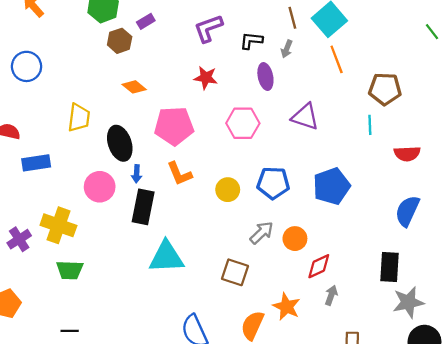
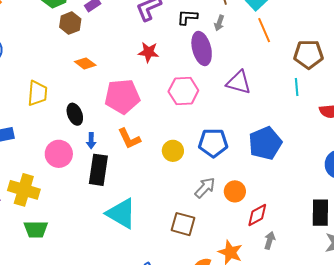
purple ellipse: (265, 77) -> (202, 48), size x1.4
black ellipse: (120, 143) -> (75, 114), size x0.7
cyan triangle: (166, 257) -> (121, 213), turned 36

